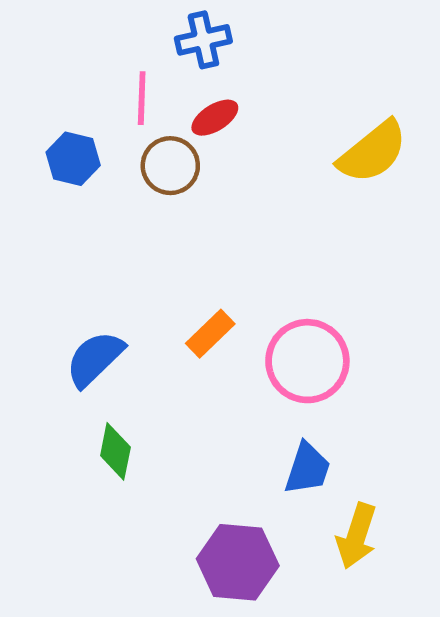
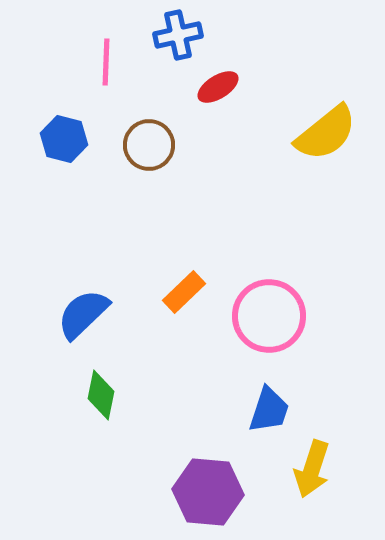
pink line: (142, 98) -> (106, 62), moved
red ellipse: (215, 118) -> (218, 87), moved

